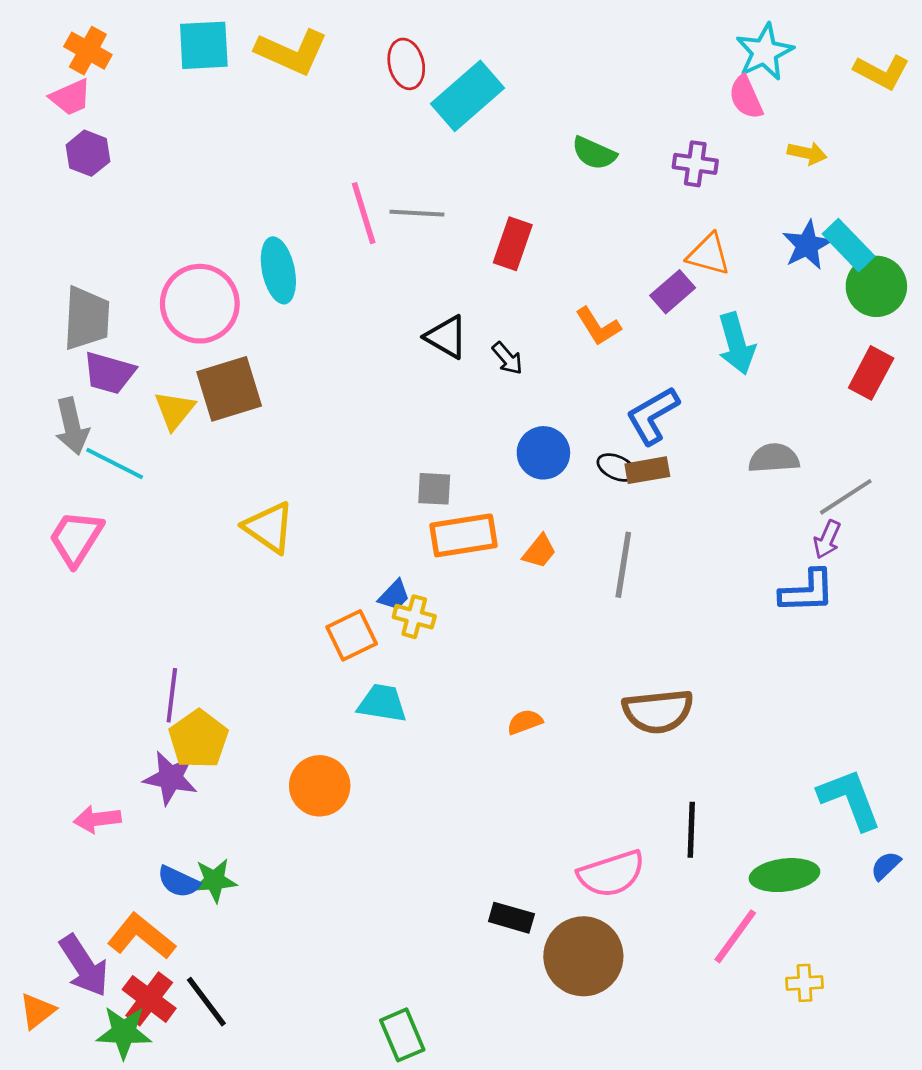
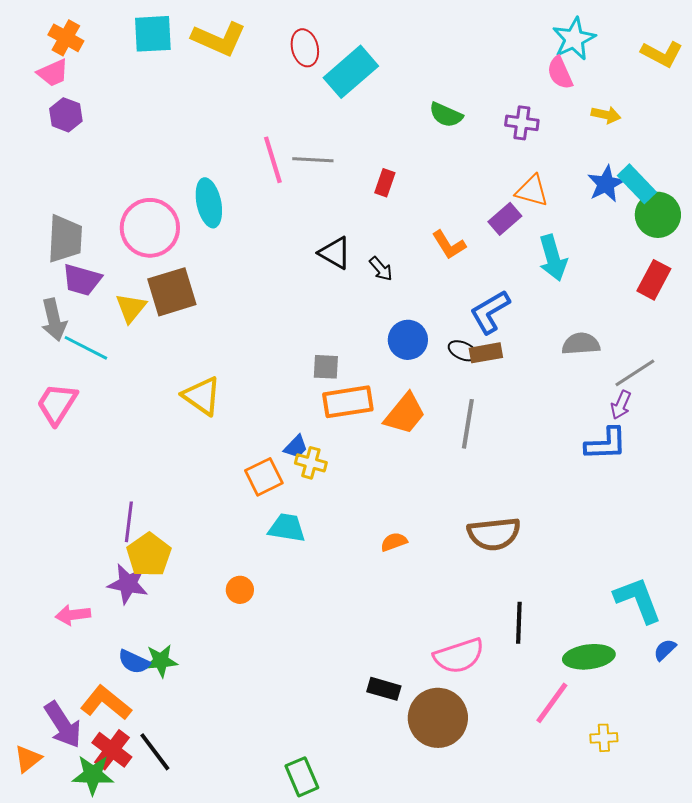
red rectangle: (513, 244) -> (385, 183), size x0.7
orange trapezoid: (539, 551) -> (405, 414), size x1.6
orange circle: (320, 786) -> (240, 590), size x0.6

